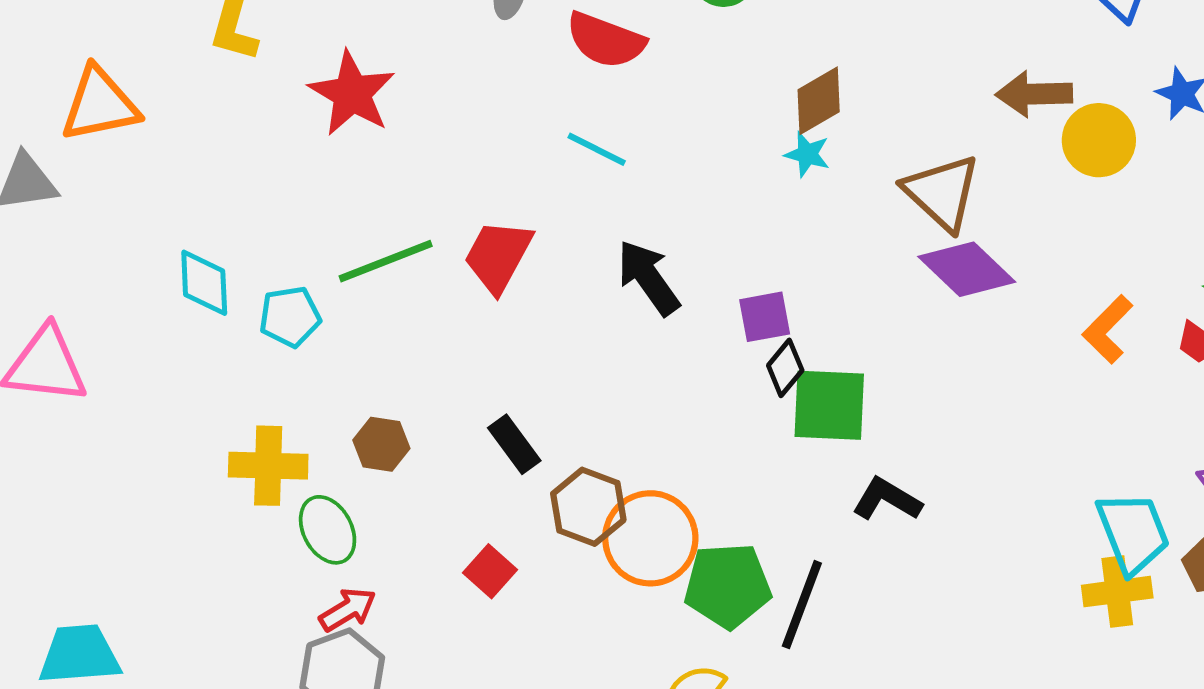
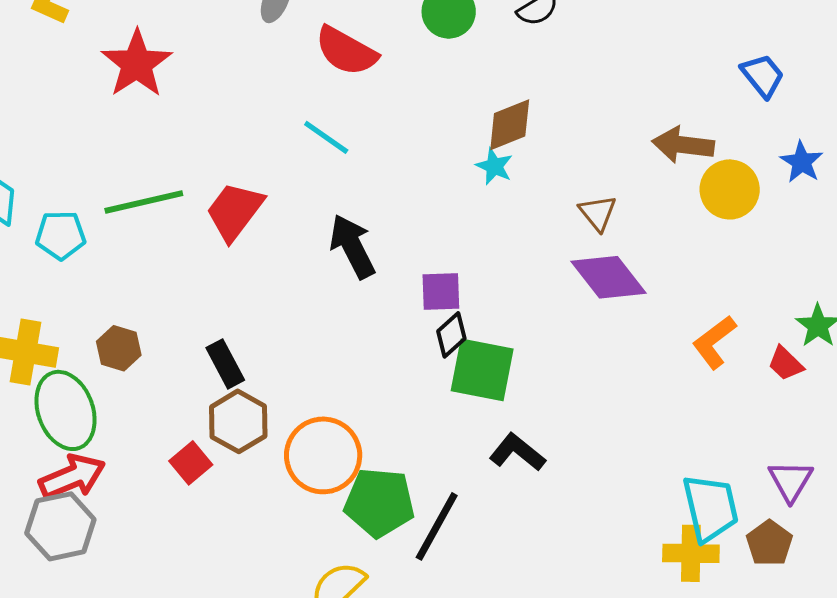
brown triangle: (942, 193) -> (598, 213), size x0.6
brown hexagon: (588, 507) -> (238, 421), moved
green ellipse: (328, 530) -> (66, 410), size x1.4
red arrow: (348, 610) -> (72, 477), size x1.4

